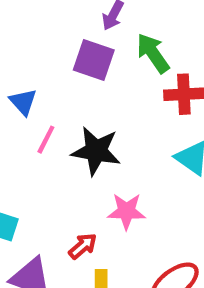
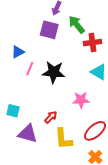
blue triangle: (23, 102) -> (18, 52), turned 48
pink star: (126, 211) -> (81, 100), moved

